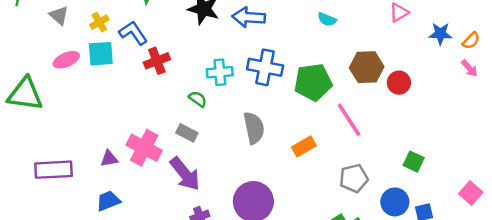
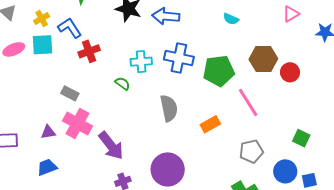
gray rectangle: (187, 133) -> (70, 93), moved

